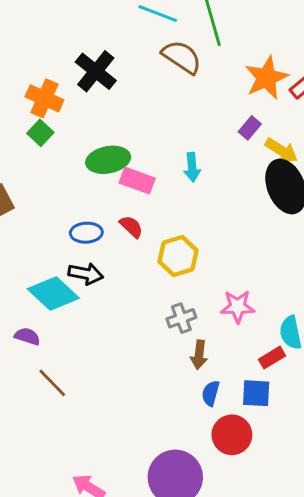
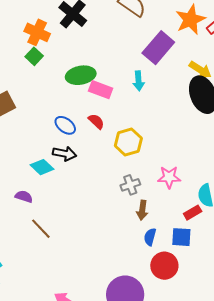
purple rectangle: (250, 128) -> (158, 48), moved, size x2.0
blue ellipse: (86, 233) -> (65, 125), turned 40
cyan diamond: (53, 293) -> (42, 167), size x0.7

